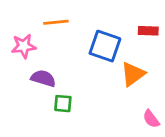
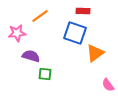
orange line: (56, 22) -> (40, 16), turned -30
red rectangle: (148, 31) -> (83, 11), moved

